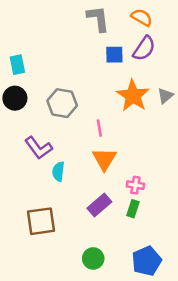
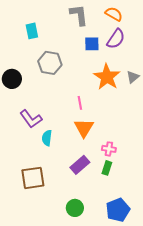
cyan rectangle: (17, 65) -> (32, 31), moved
gray hexagon: (62, 103) -> (50, 63), moved

